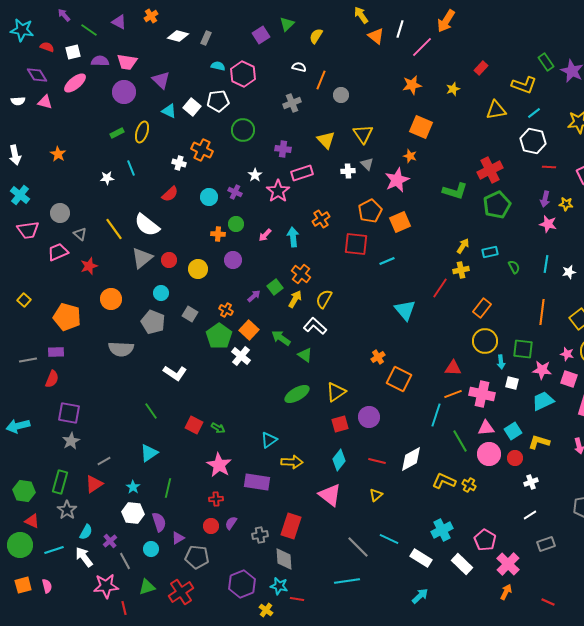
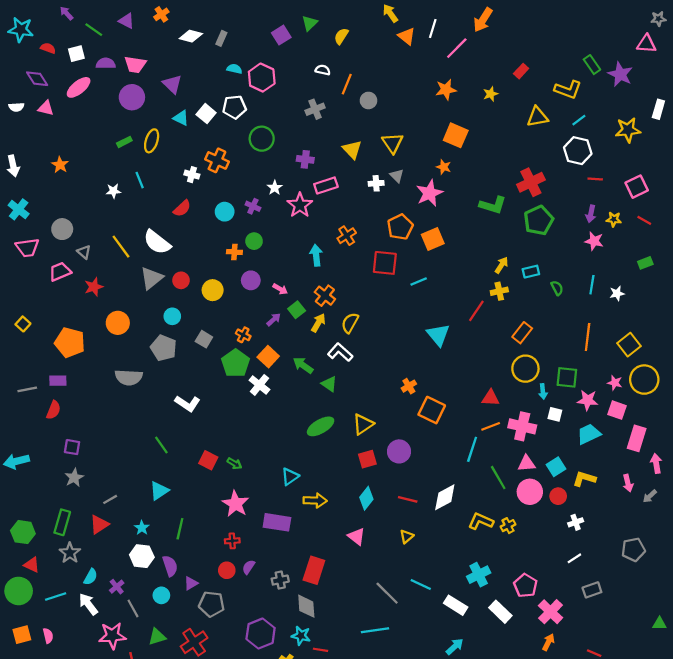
pink arrow: (265, 235) -> (280, 289), moved, turned -104
purple square: (69, 413) -> (72, 447), size x0.7
yellow cross: (469, 485) -> (508, 526), turned 32
pink triangle: (330, 495) -> (356, 536), size x0.7

